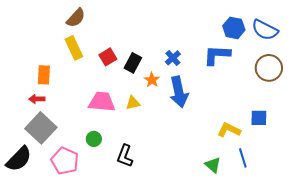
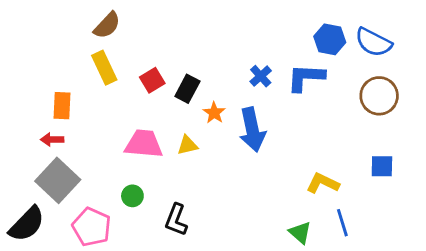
blue cross: (173, 58) -> (261, 76), moved
blue square: (259, 118) -> (382, 166), moved

